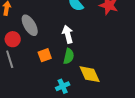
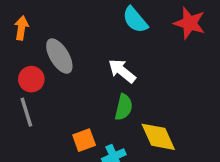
white arrow: (68, 34) -> (122, 71), turned -36
orange square: (45, 55) -> (84, 140), moved

